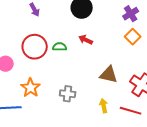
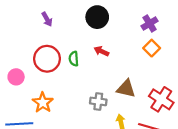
green semicircle: (60, 47) -> (74, 59), turned -96
gray cross: (68, 94) -> (98, 101), moved

